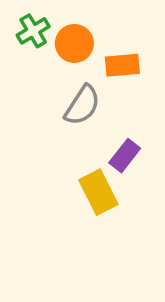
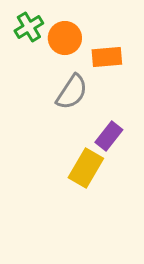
yellow rectangle: (98, 192) -> (86, 168), turned 57

